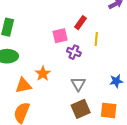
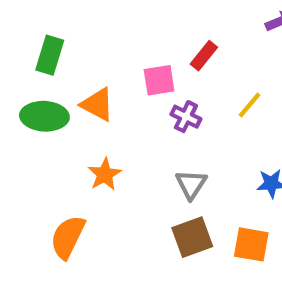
yellow line: (96, 39) -> (249, 105), moved, turned 32
orange star: (43, 74) -> (105, 174), moved
orange triangle: (23, 85) -> (97, 104), moved, turned 36

